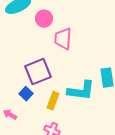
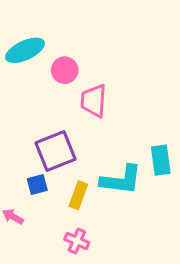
blue square: (26, 94) -> (37, 185), turned 32

